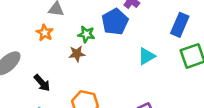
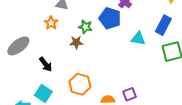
blue pentagon: (115, 22) -> (110, 18), turned -30
cyan triangle: (146, 56) -> (138, 39), moved, turned 35

